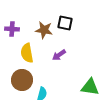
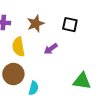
black square: (65, 23) -> (70, 25), moved
brown star: (44, 30) -> (36, 24), turned -30

